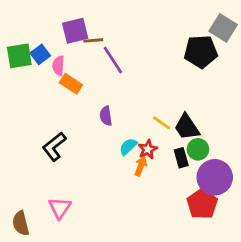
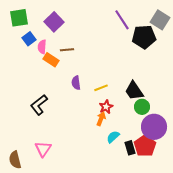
purple square: (75, 31) -> (54, 22), turned -30
brown line: (93, 40) -> (67, 50), moved
green square: (19, 56) -> (19, 18), moved
purple line: (113, 60) -> (122, 20), moved
yellow line: (162, 123) -> (101, 88), moved, turned -56
cyan semicircle: (128, 147) -> (113, 137), moved
black rectangle: (181, 158) -> (130, 148), moved

